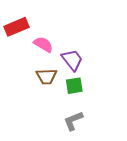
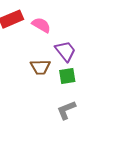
pink semicircle: (43, 44) -> (41, 25), moved

